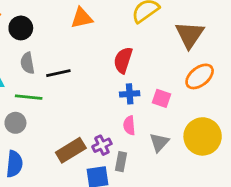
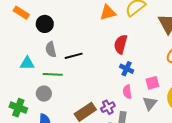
orange triangle: (82, 18) -> (108, 13), moved
blue cross: (130, 94) -> (127, 69), turned 32
pink square: (161, 98) -> (152, 83), moved, turned -32

